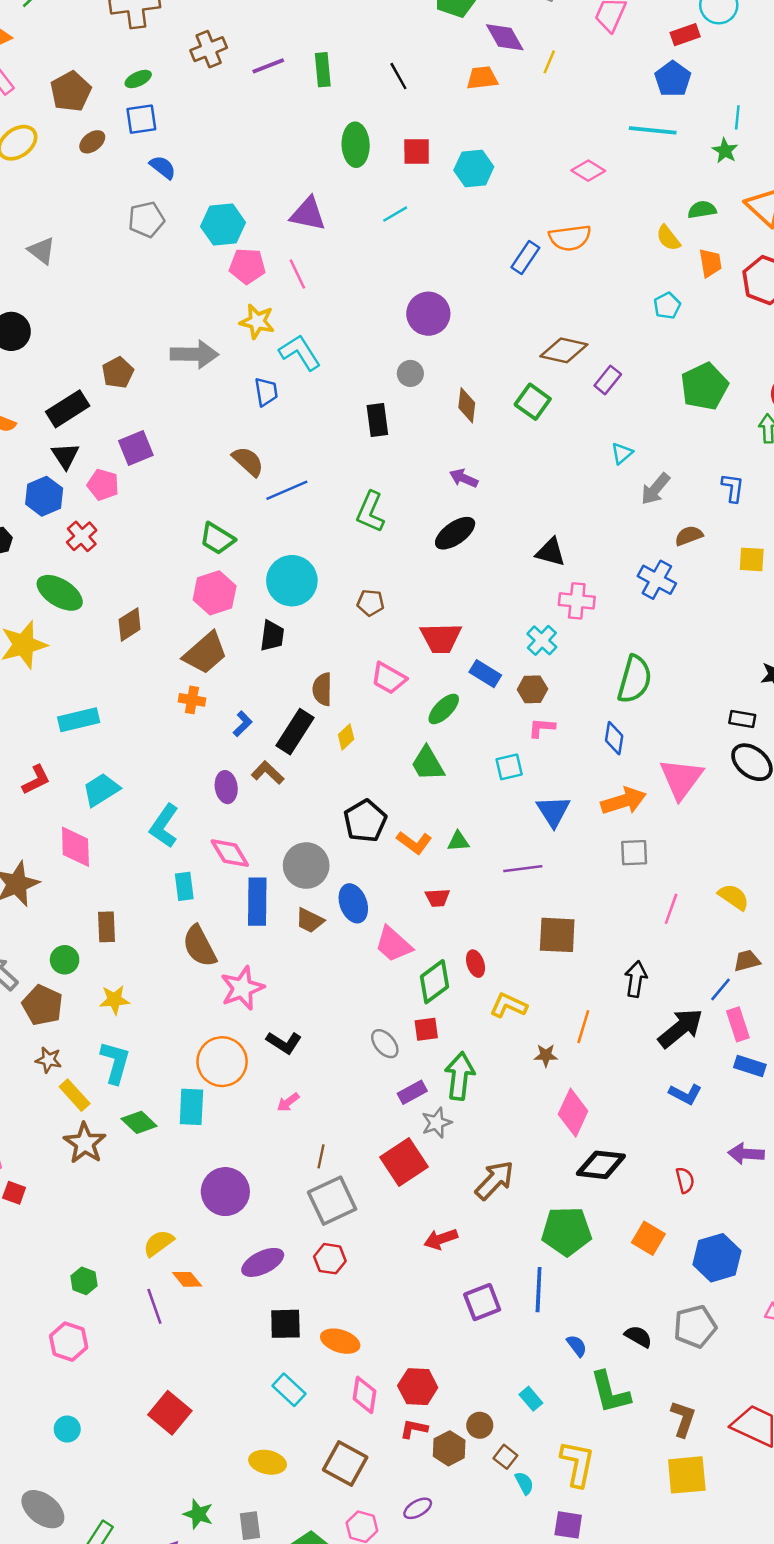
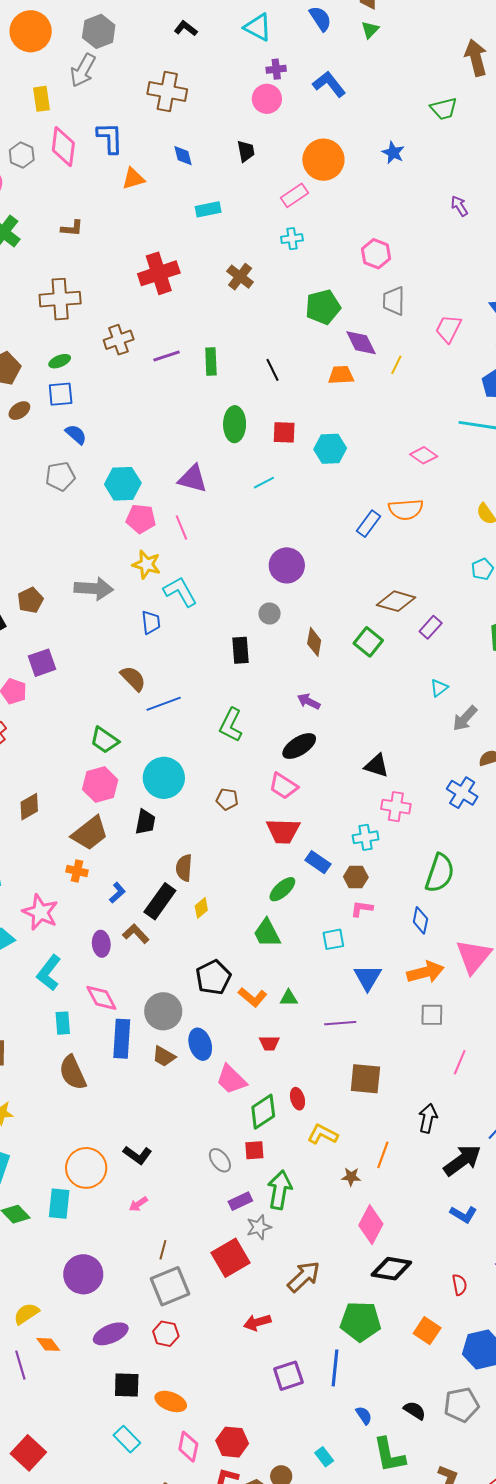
cyan cross: (542, 640) -> (366, 837), turned 35
pink trapezoid: (389, 678) -> (283, 786), moved
pink star: (242, 988) -> (40, 912), moved, turned -30

